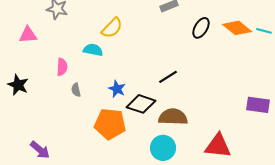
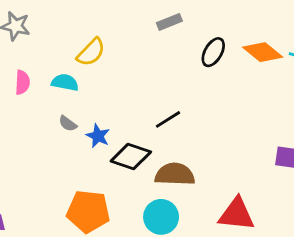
pink semicircle: (62, 67) -> (22, 82), moved
gray semicircle: (76, 90) -> (68, 124), moved, turned -40
orange pentagon: (110, 124) -> (88, 211), moved

